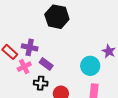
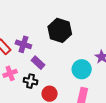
black hexagon: (57, 17) -> (60, 30), moved
pink cross: (24, 67) -> (10, 73), moved

